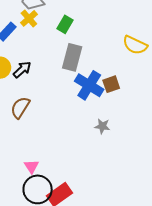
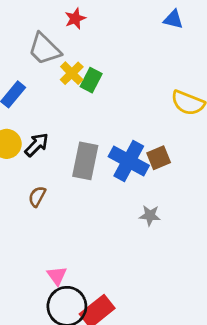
yellow cross: (29, 18) -> (72, 73), moved
gray rectangle: (72, 57) -> (85, 161), moved
brown semicircle: (20, 108) -> (37, 196), size x0.7

